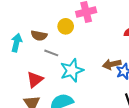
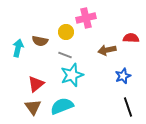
gray line: (51, 53) -> (65, 55), moved
brown arrow: (112, 64) -> (107, 50), moved

